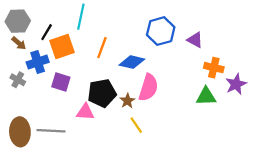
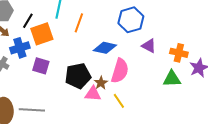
purple triangle: (195, 40) -> (149, 46), moved
orange line: (102, 48) -> (79, 23), moved
pink triangle: (85, 112) -> (93, 94), moved
yellow line: (136, 125) -> (119, 101), moved

